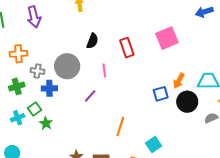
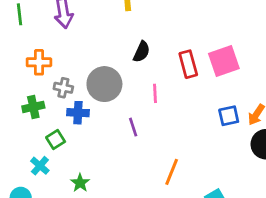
pink square: (167, 38) -> (224, 61), moved
blue square: (161, 94) -> (229, 116), moved
purple line: (90, 96) -> (133, 127), turned -64
cyan cross: (18, 118) -> (40, 166), moved, turned -32
green star: (46, 123) -> (80, 183), moved

